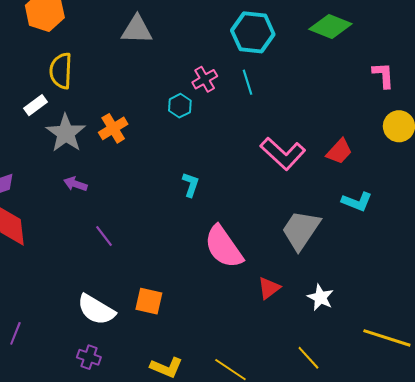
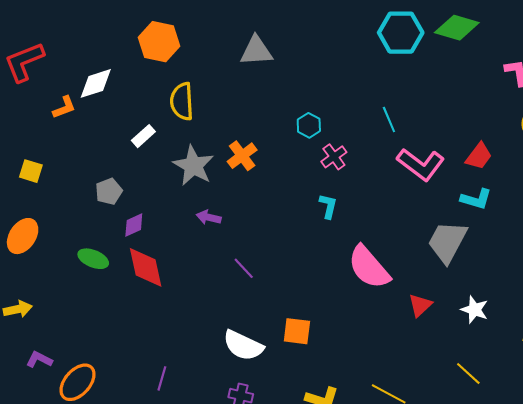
cyan hexagon: (253, 32) -> (401, 33), moved
pink cross: (205, 79) -> (334, 157), moved
cyan line: (248, 82) -> (389, 120), moved
white rectangle: (36, 105) -> (143, 136), moved
cyan L-shape: (357, 202) -> (476, 199), moved

